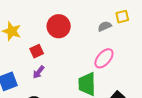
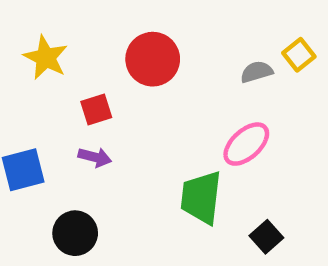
yellow square: (122, 17) -> (299, 55), turned -32
purple arrow: (38, 72) -> (95, 157), turned -120

